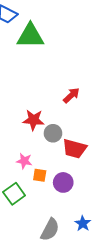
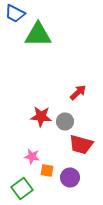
gray circle: (53, 133) -> (65, 122), moved

